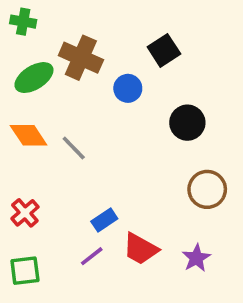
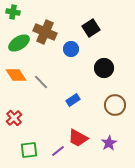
blue rectangle: (104, 220) -> (73, 100), moved
purple line: (92, 256) -> (58, 151), moved
green square: (25, 271) -> (29, 150), moved

